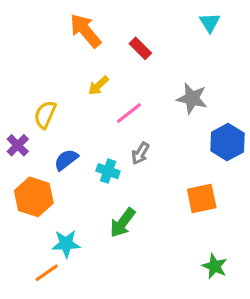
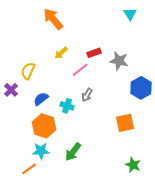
red rectangle: (140, 48) -> (94, 53), moved, turned -64
orange hexagon: (34, 197) -> (44, 126), moved
green arrow: (123, 223) -> (73, 152), moved

